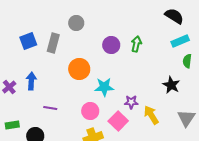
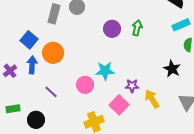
blue square: (28, 41) -> (29, 40), moved, turned -30
gray rectangle: (53, 43) -> (54, 14), moved
orange circle: (79, 69) -> (53, 53), moved
purple line: (50, 108) -> (51, 92), turned 32
pink circle: (90, 111) -> (85, 85), moved

